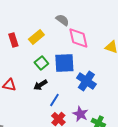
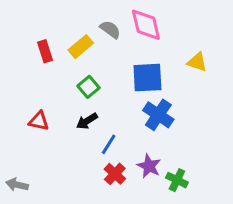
gray semicircle: (62, 20) -> (110, 29), moved
pink diamond: (78, 38) -> (146, 25), moved
blue square: (64, 63) -> (147, 78), moved

